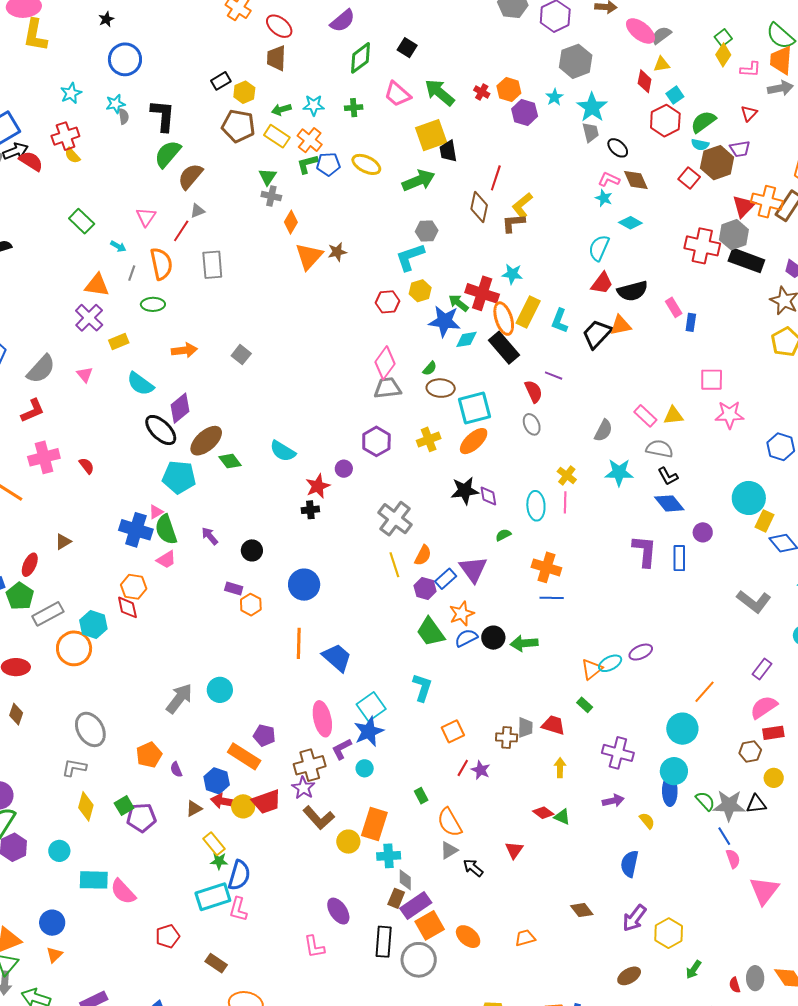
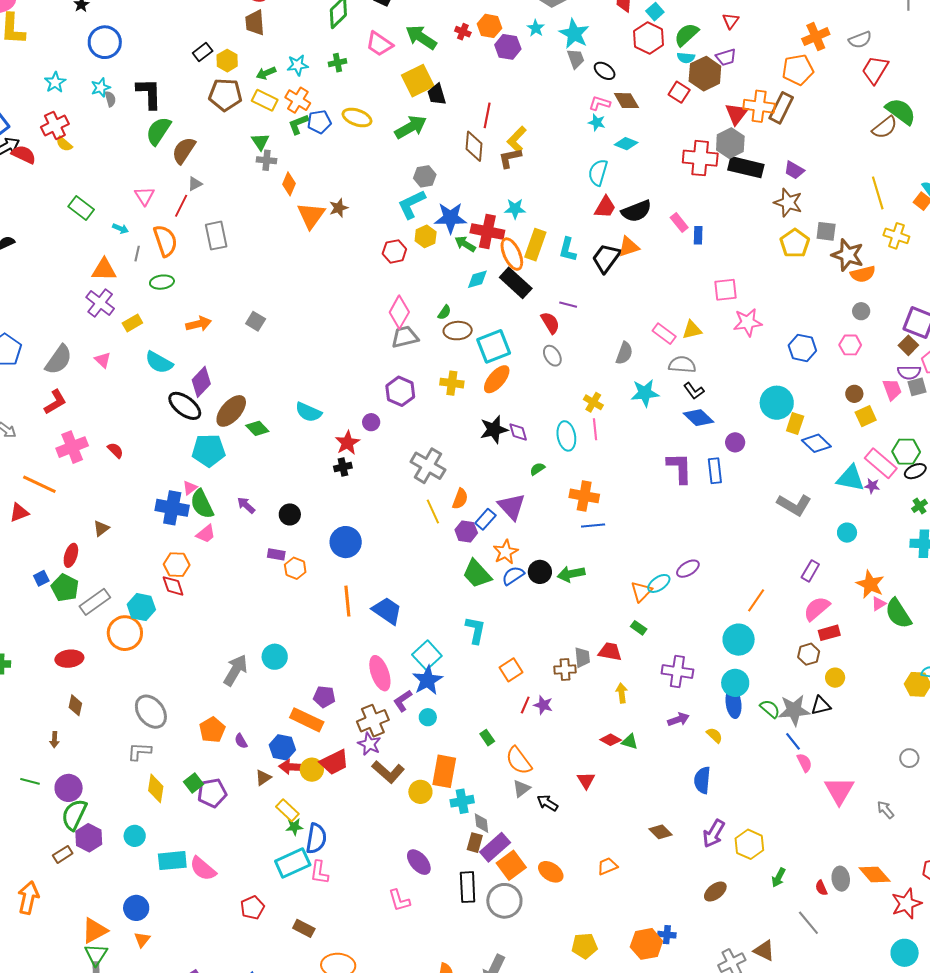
blue star: (444, 321) -> (450, 218), moved
yellow cross: (429, 439) -> (452, 383), turned 35

